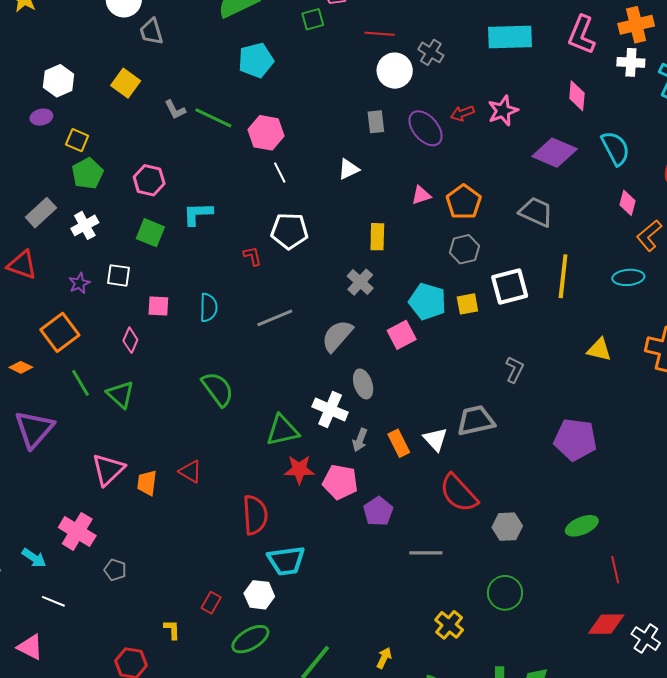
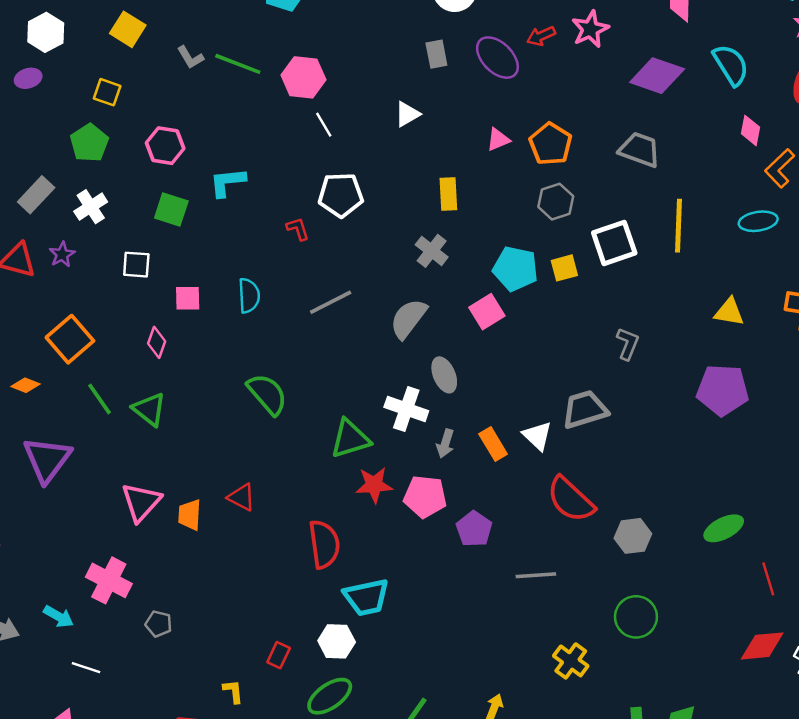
yellow square: (77, 140) -> (107, 92), moved
purple star: (79, 283) -> (62, 254), moved
purple pentagon: (575, 440) -> (723, 390), moved

